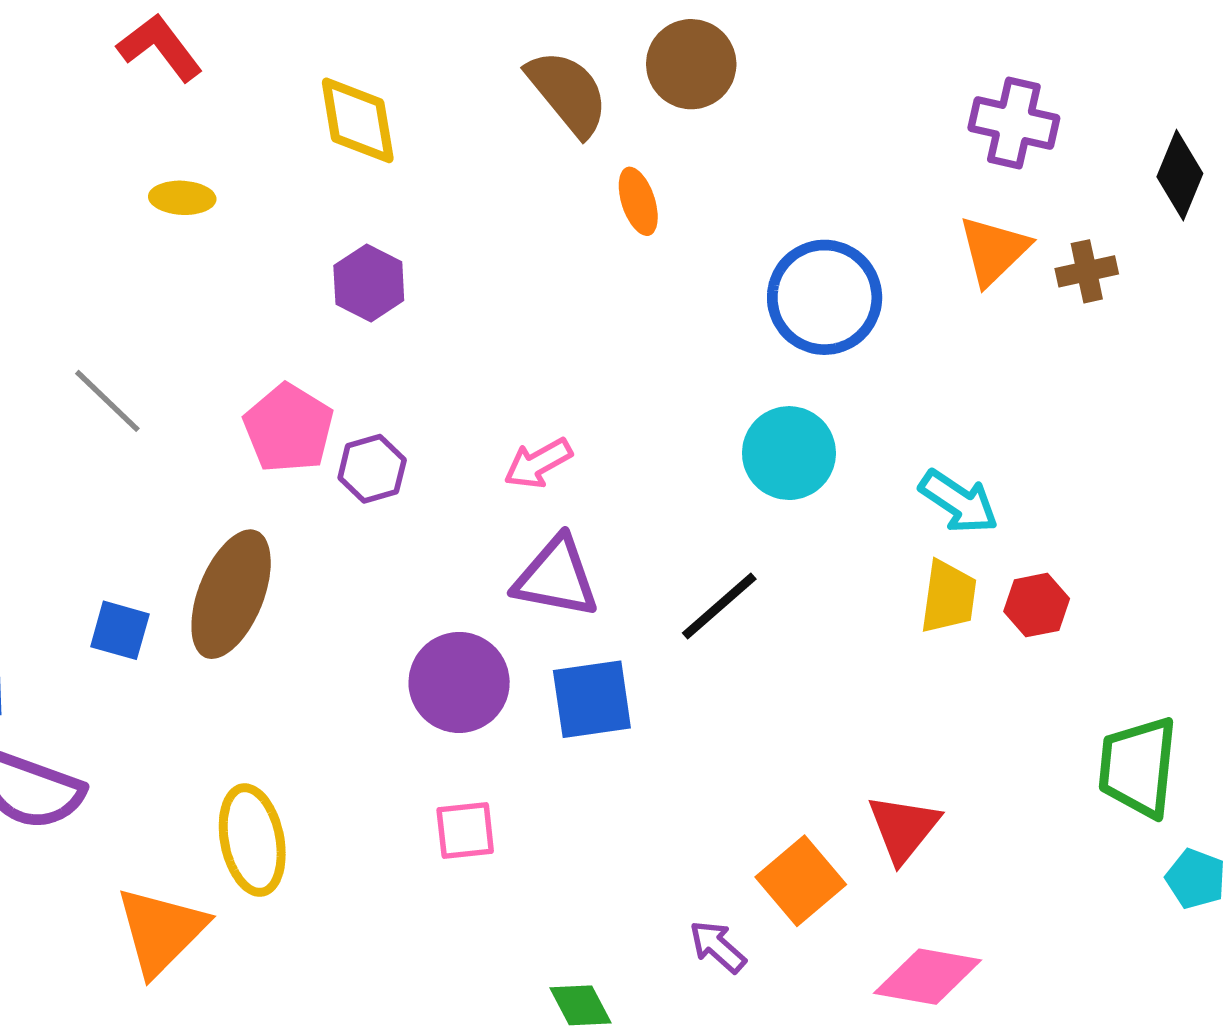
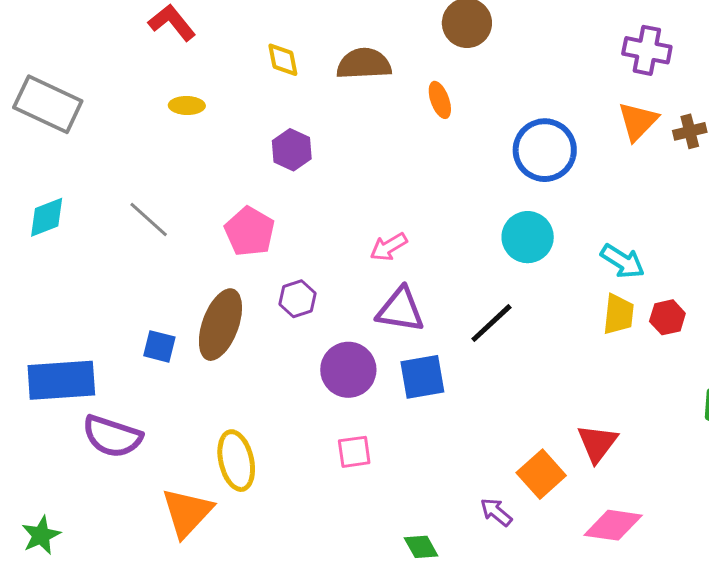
brown semicircle: (568, 93) -> (364, 64), moved, turned -52
yellow diamond: (358, 120) -> (283, 60), size x0.7
purple hexagon: (372, 469) -> (297, 299), moved

